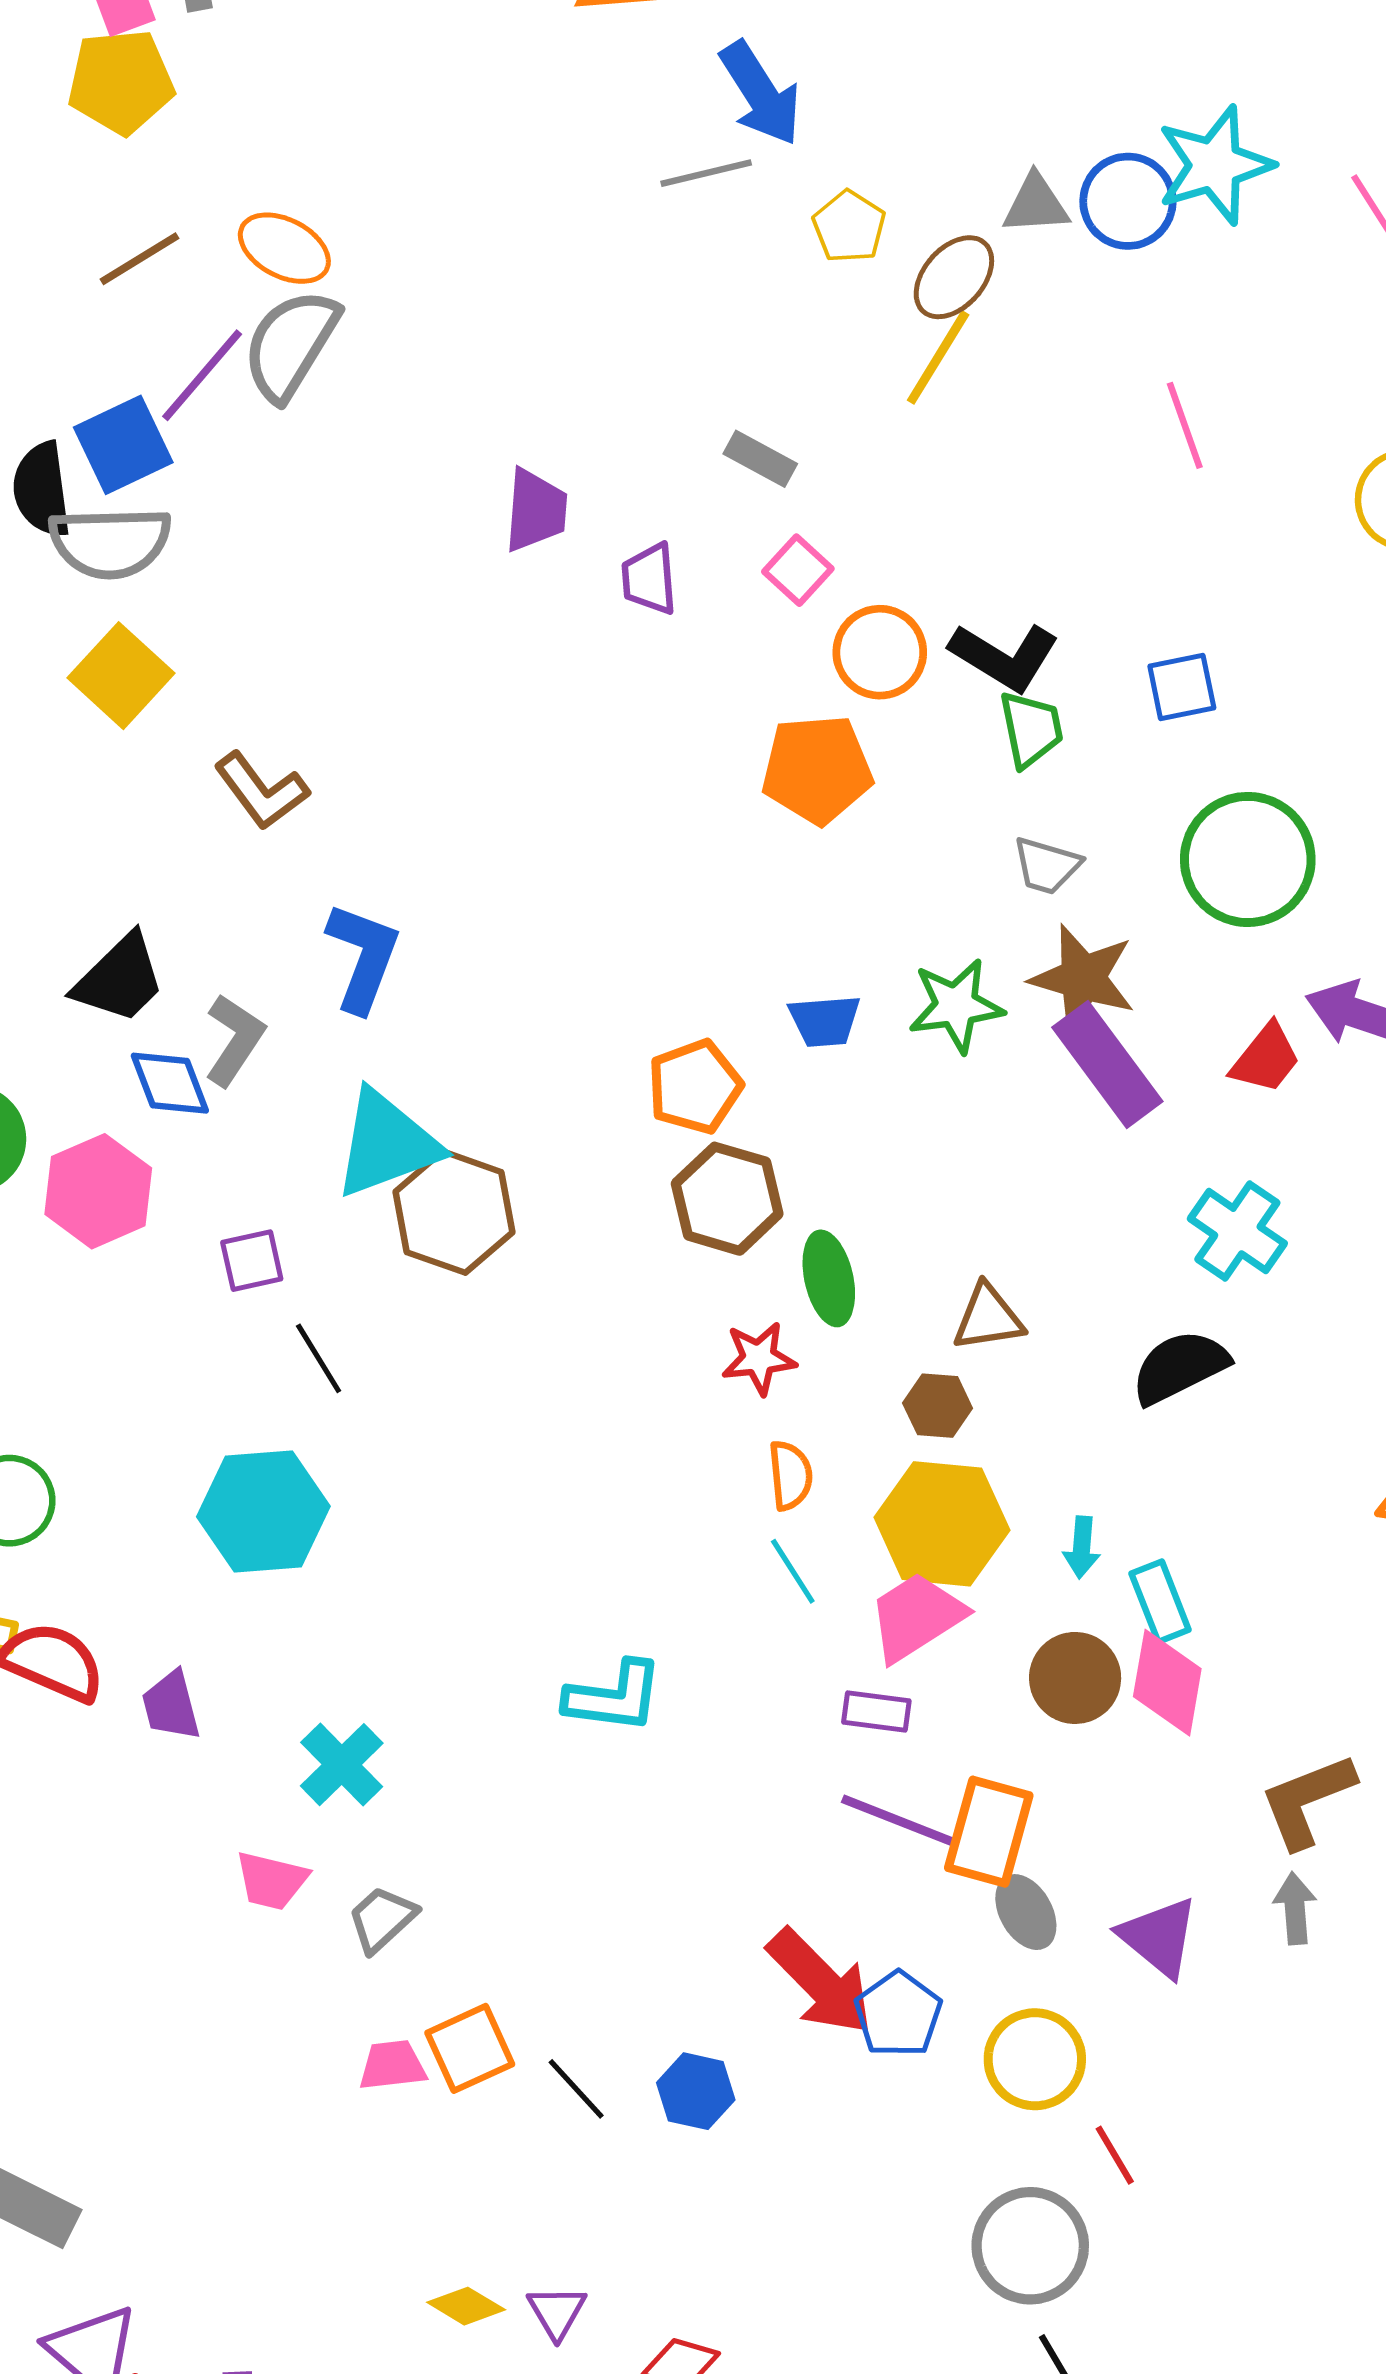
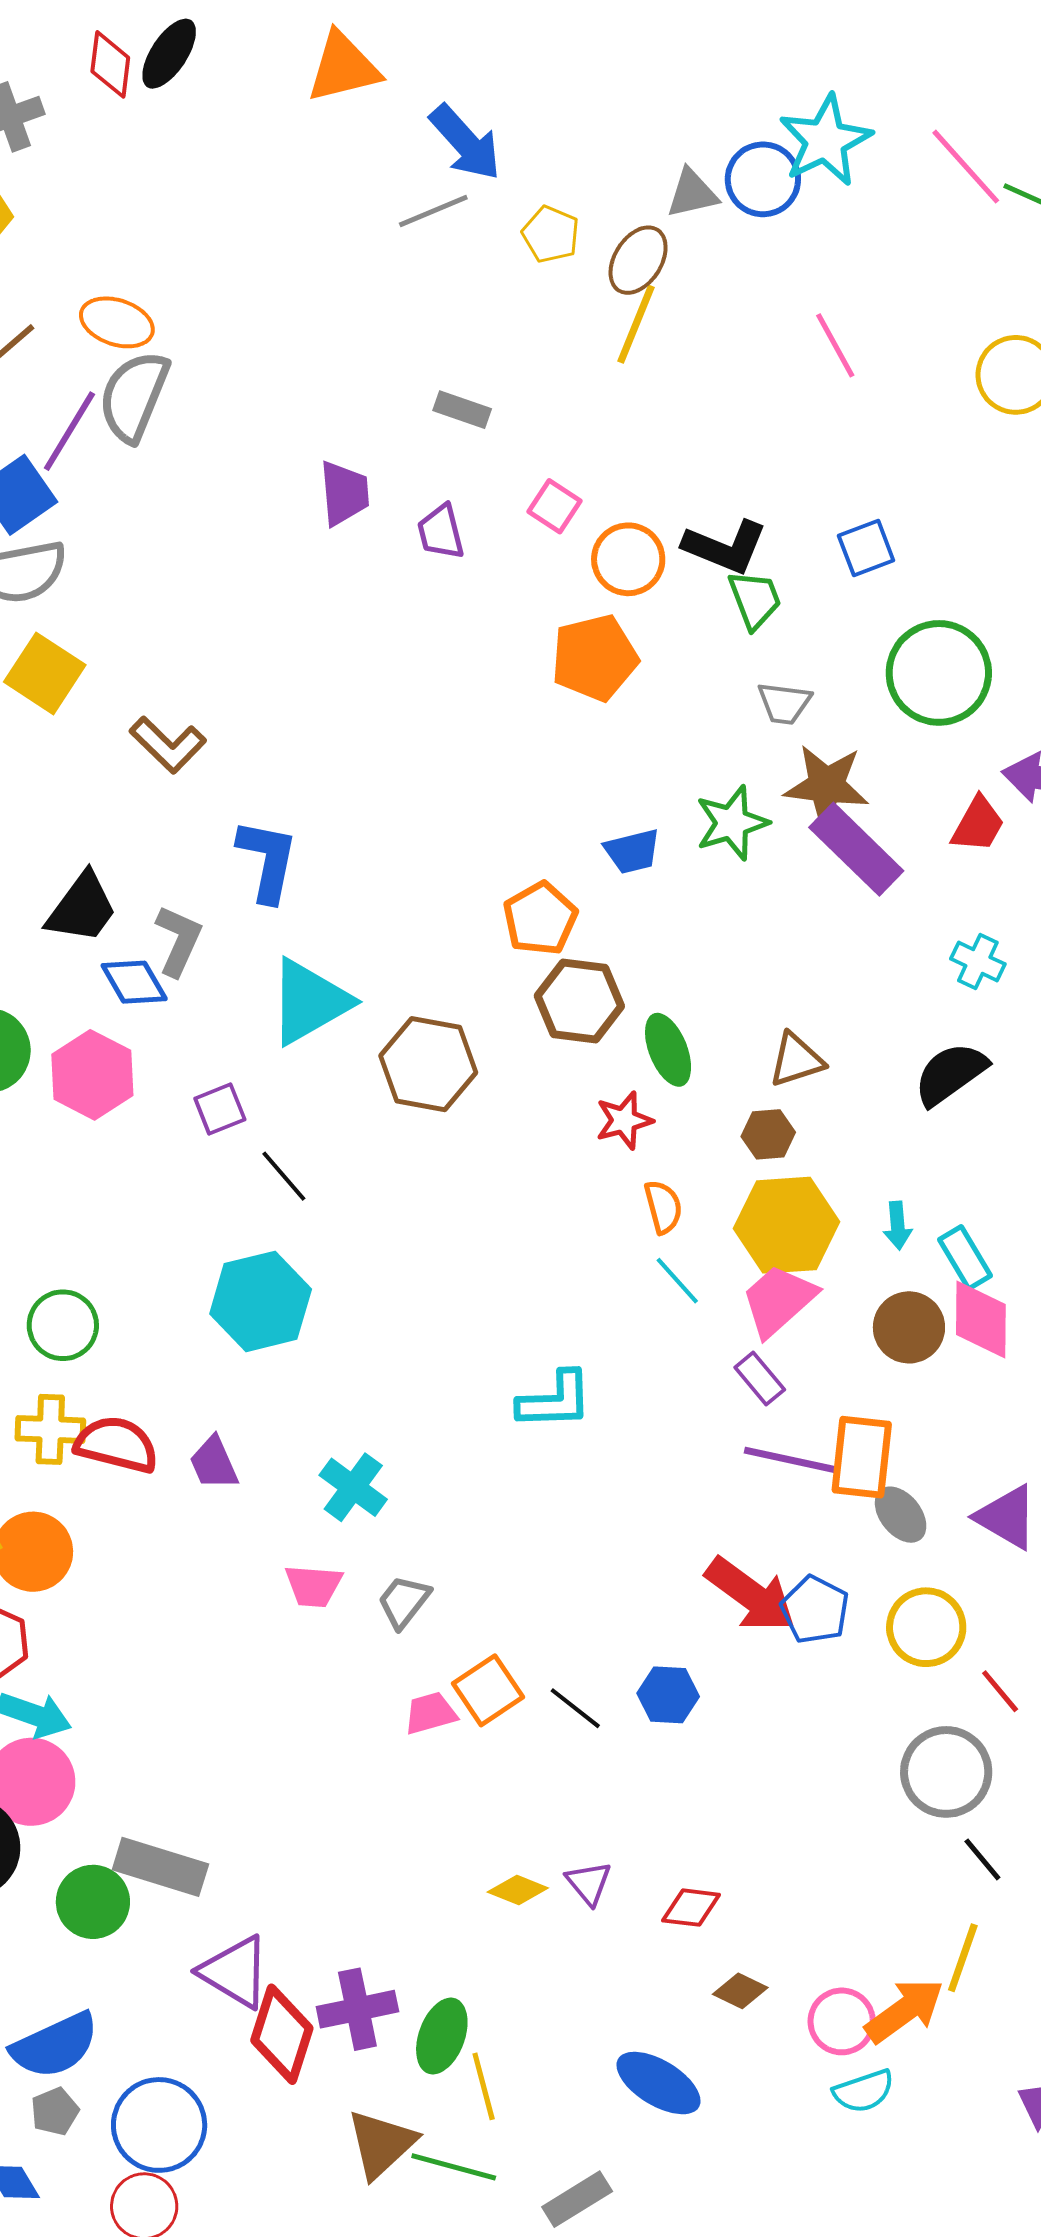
gray rectangle: (760, 459) -> (462, 410), moved
brown hexagon: (454, 1212) -> (428, 1064), moved
cyan cross: (1237, 1231) -> (978, 961), size x0.7
purple rectangle: (876, 1712) -> (760, 1379), turned 52

